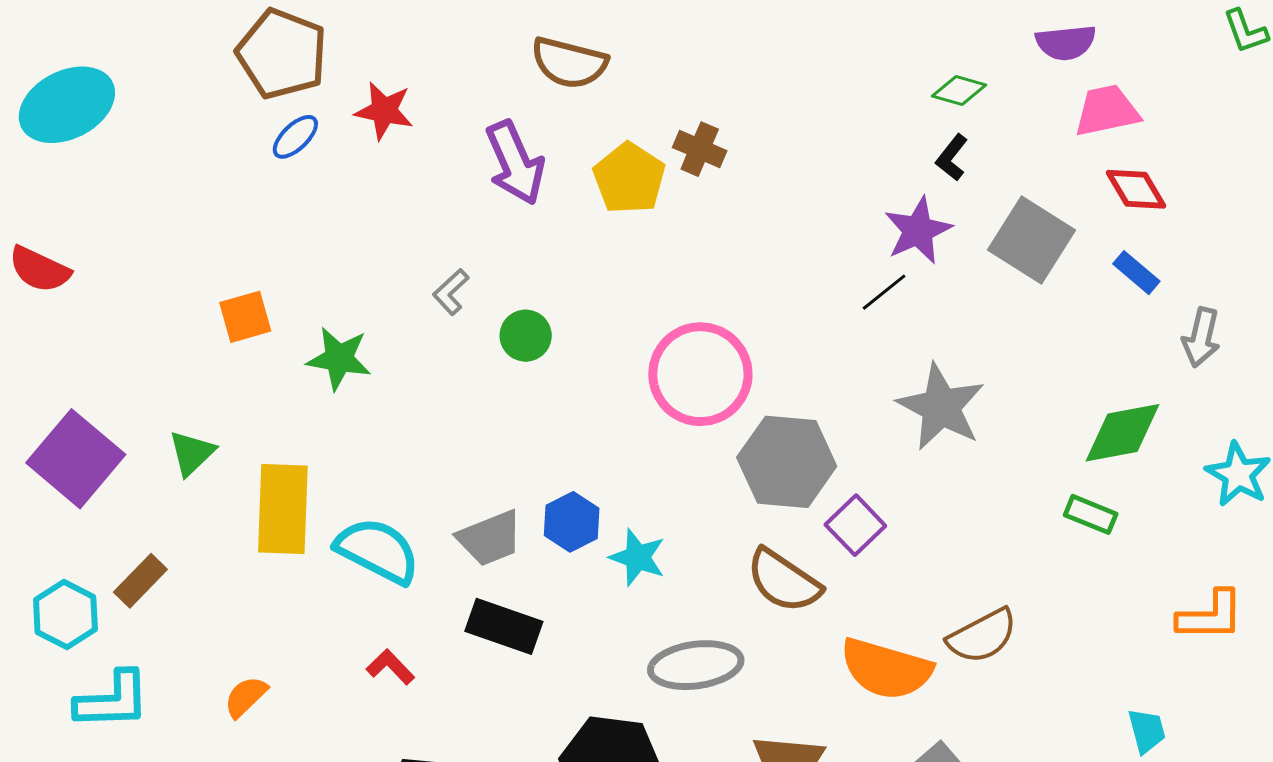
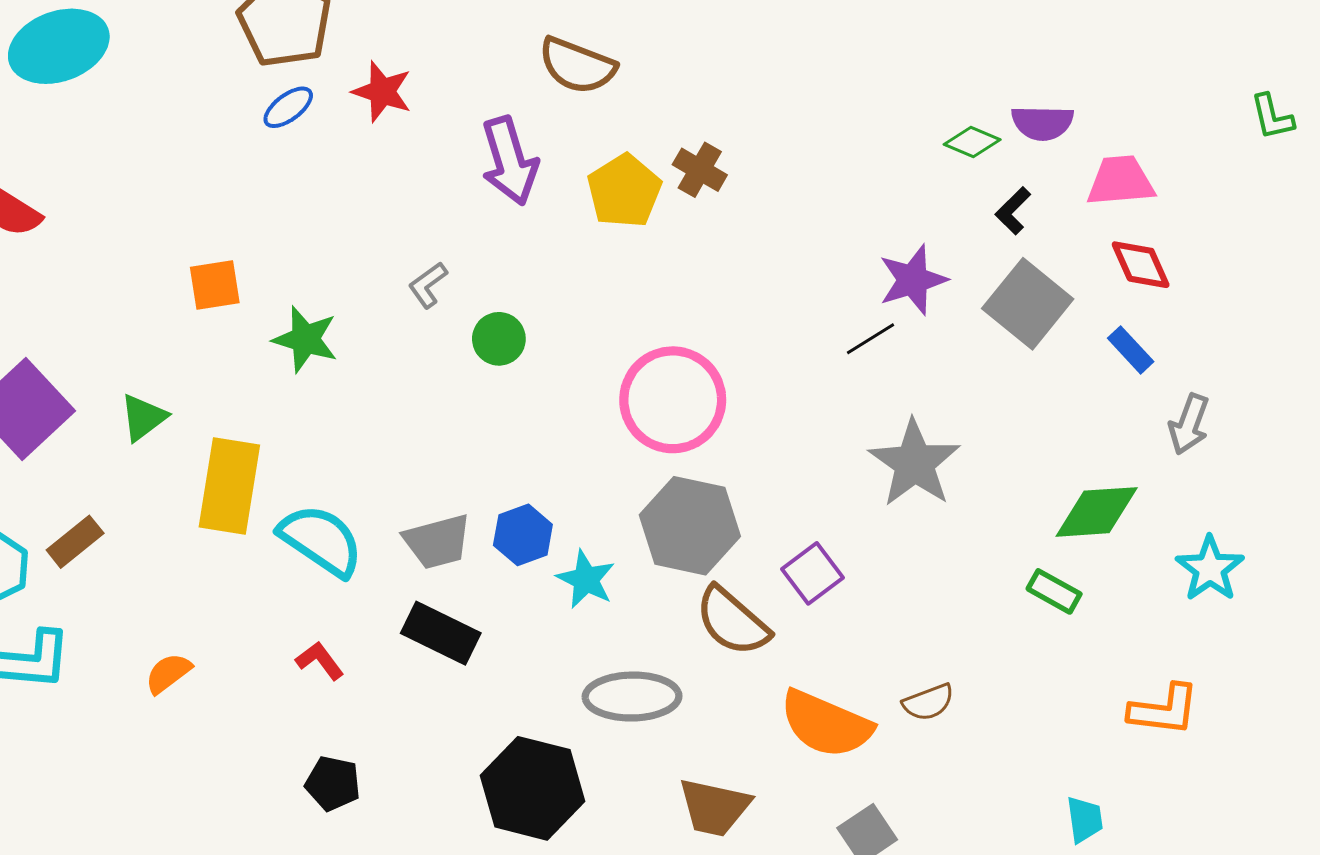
purple semicircle: (1066, 43) -> (1042, 123), moved
black L-shape: (952, 158) -> (1013, 211), moved
gray hexagon: (787, 462) -> (690, 526), moved
brown semicircle: (982, 636) -> (928, 702), size x0.7

